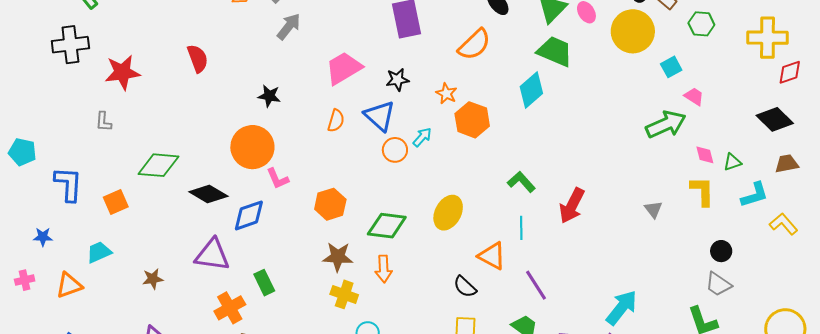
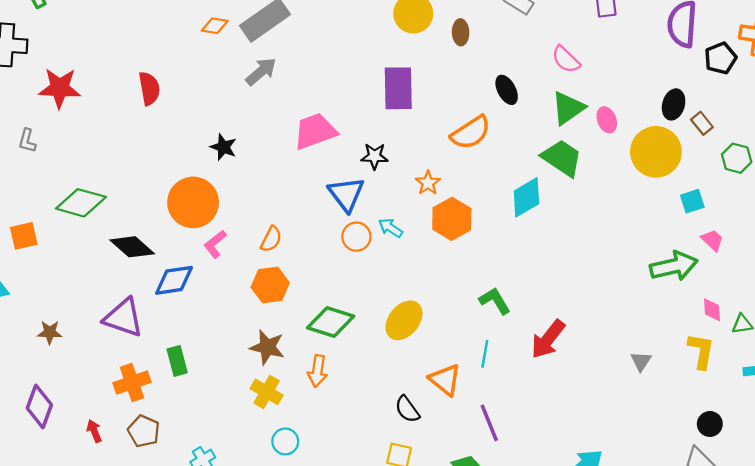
orange semicircle: (336, 121) -> (271, 239), moved
cyan arrow: (422, 137) -> (391, 228), turned -110
pink L-shape: (278, 179) -> (215, 244), turned 65

